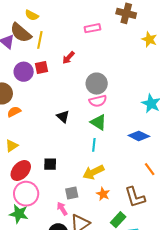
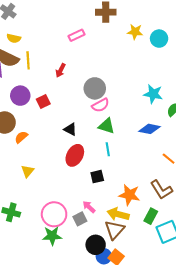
red square: (41, 67) -> (43, 102), moved
black square: (50, 164) -> (97, 177), moved
red ellipse: (21, 171) -> (75, 155), moved
yellow arrow: (93, 172) -> (118, 214), moved, turned 55
gray square: (72, 193) -> (80, 219), moved
orange star: (103, 194) -> (129, 195), size x1.5
pink arrow: (62, 209) -> (89, 207), moved

